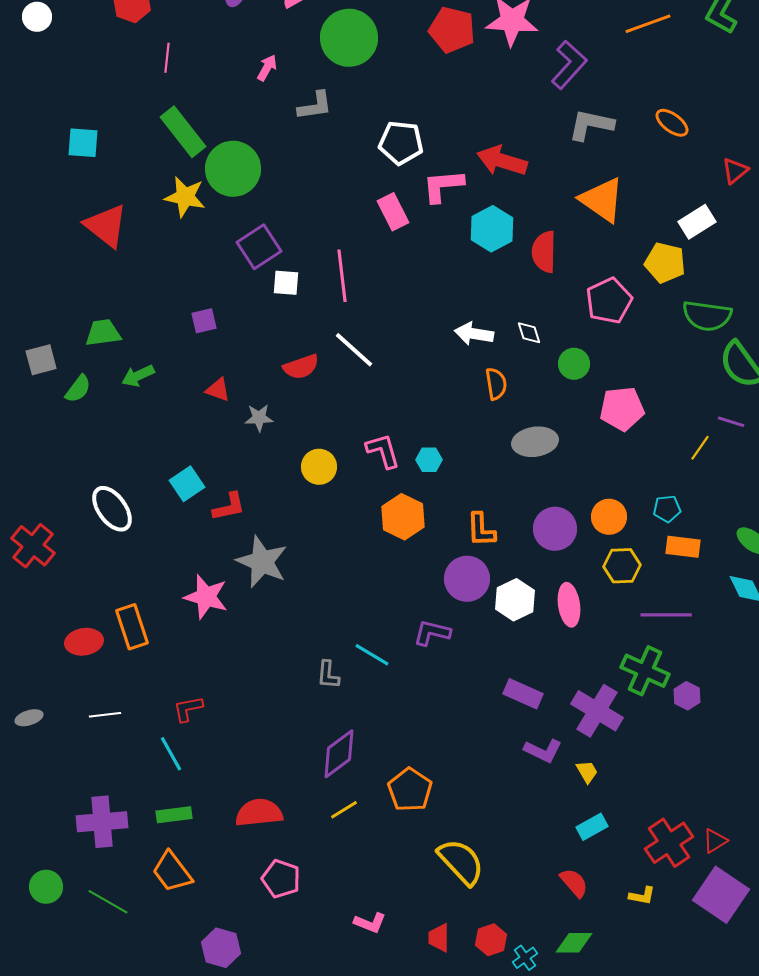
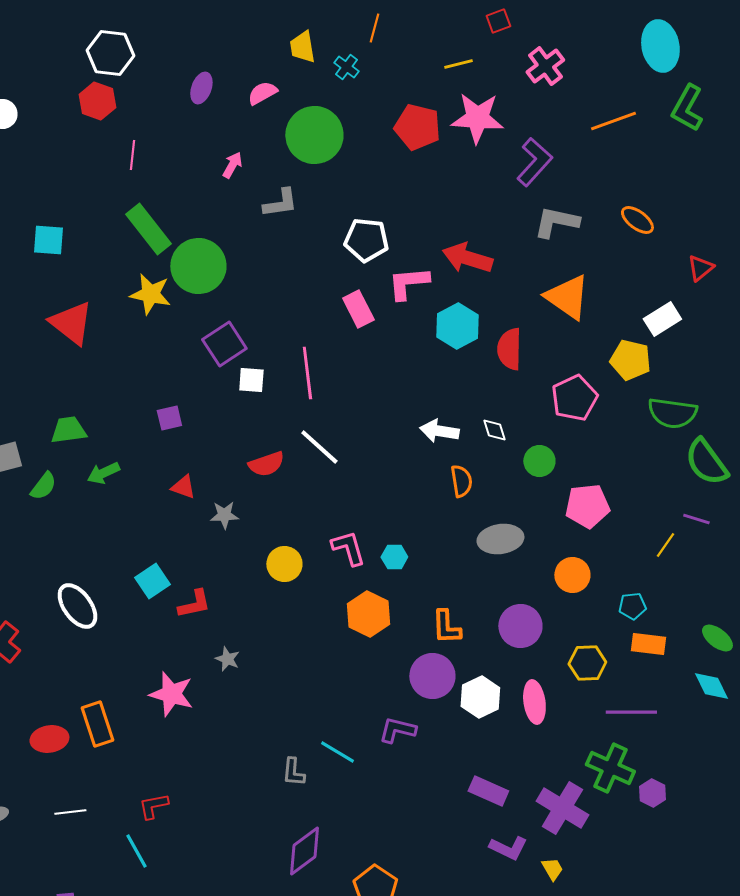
orange circle: (609, 517) -> (572, 575), moved
gray star: (262, 562) -> (227, 659), size x0.5

